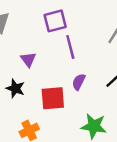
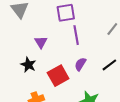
red square: (53, 98) -> (58, 76), turned -30

